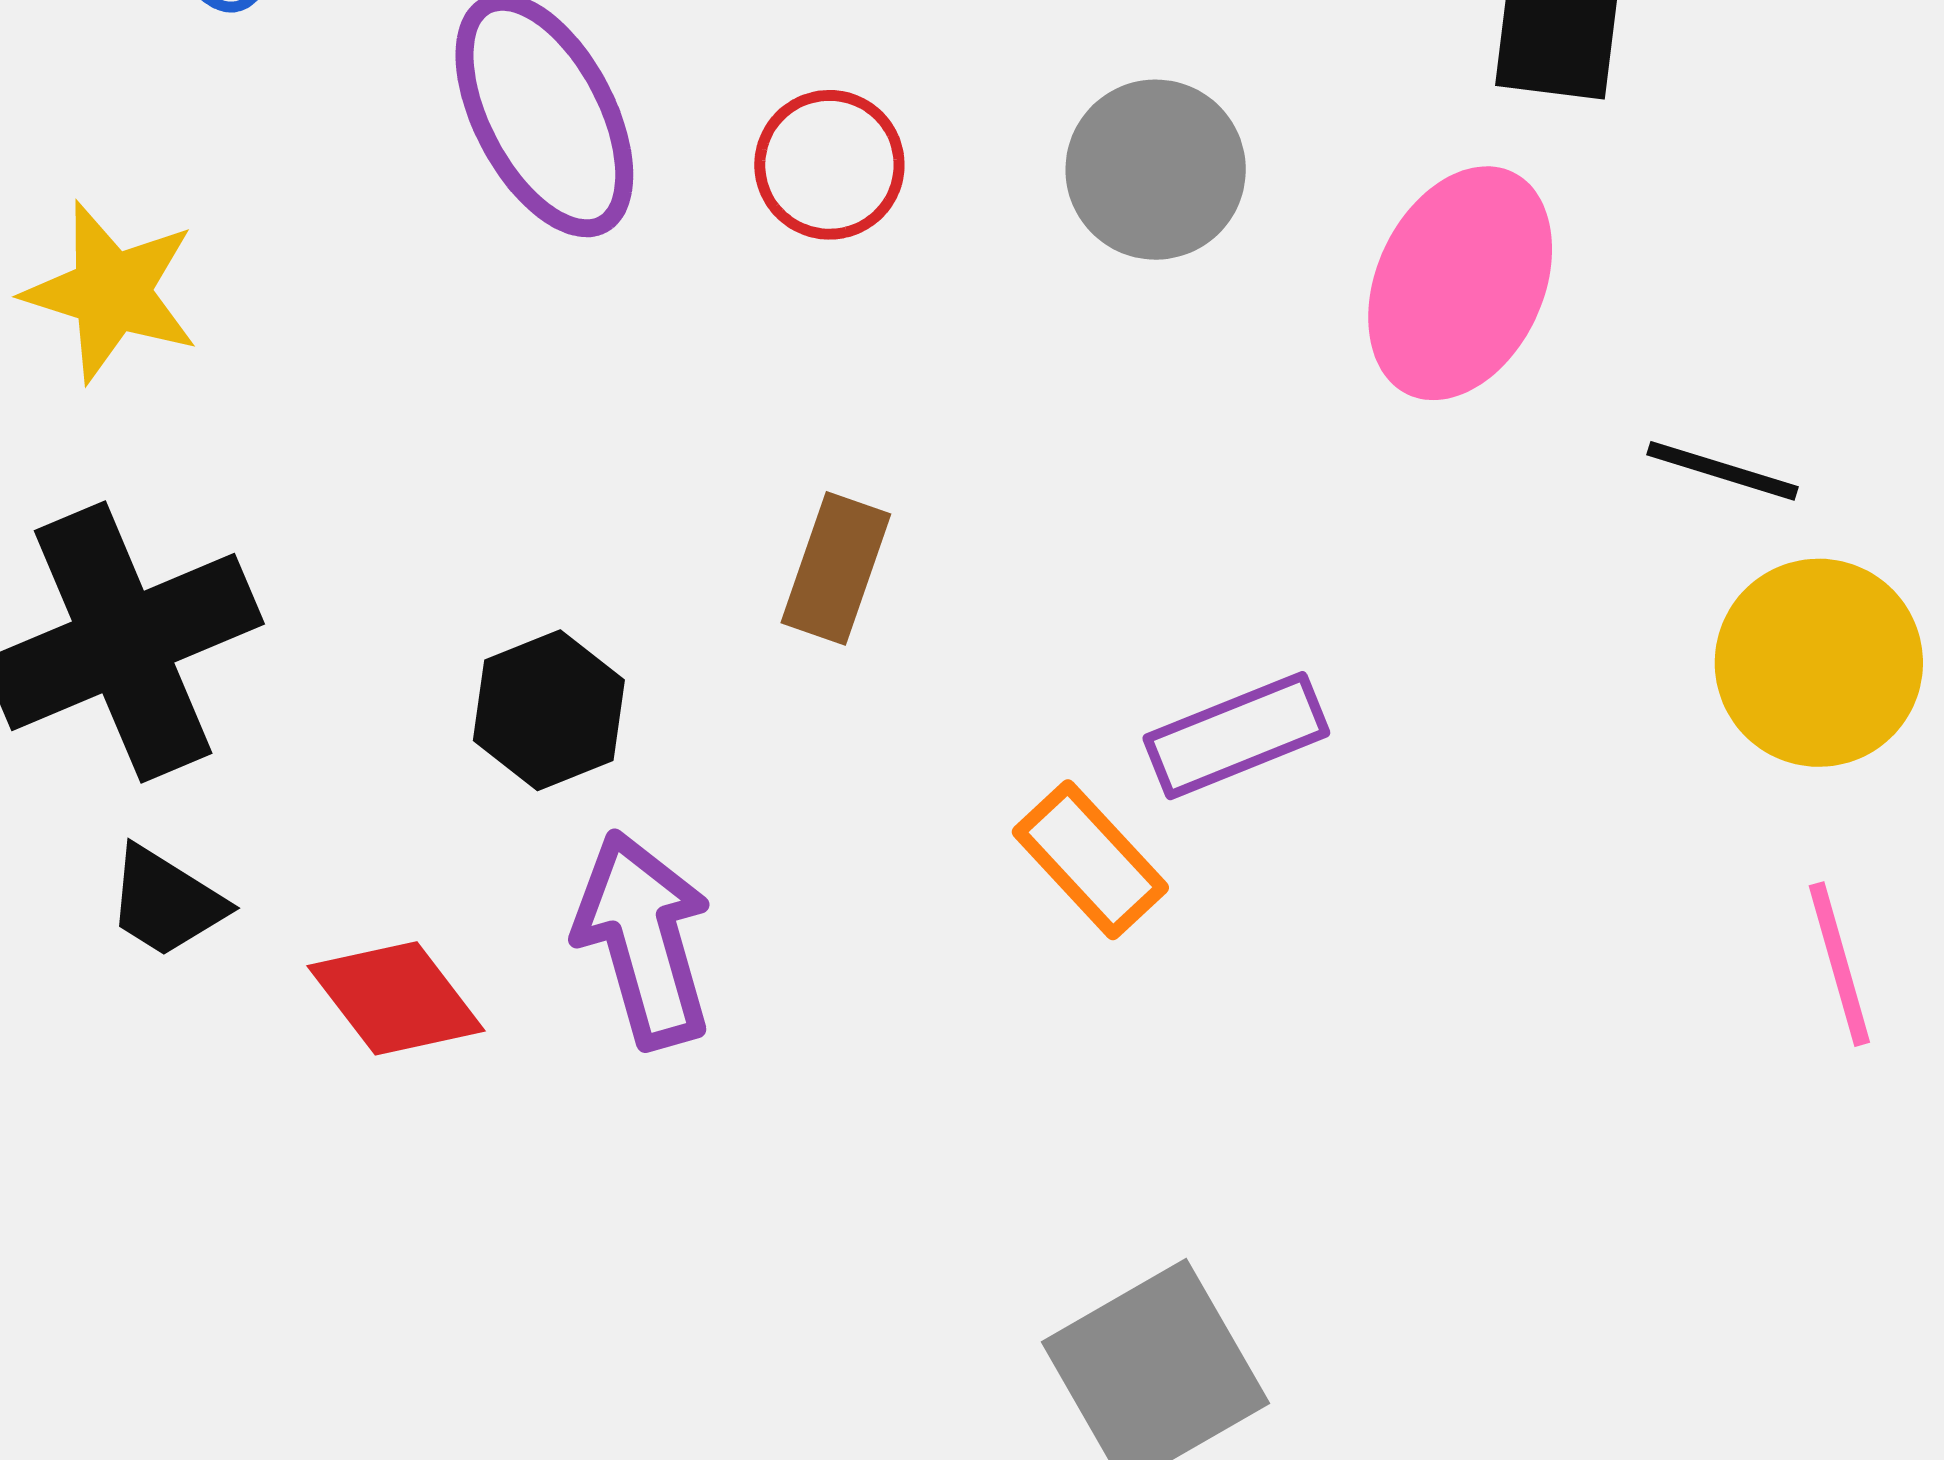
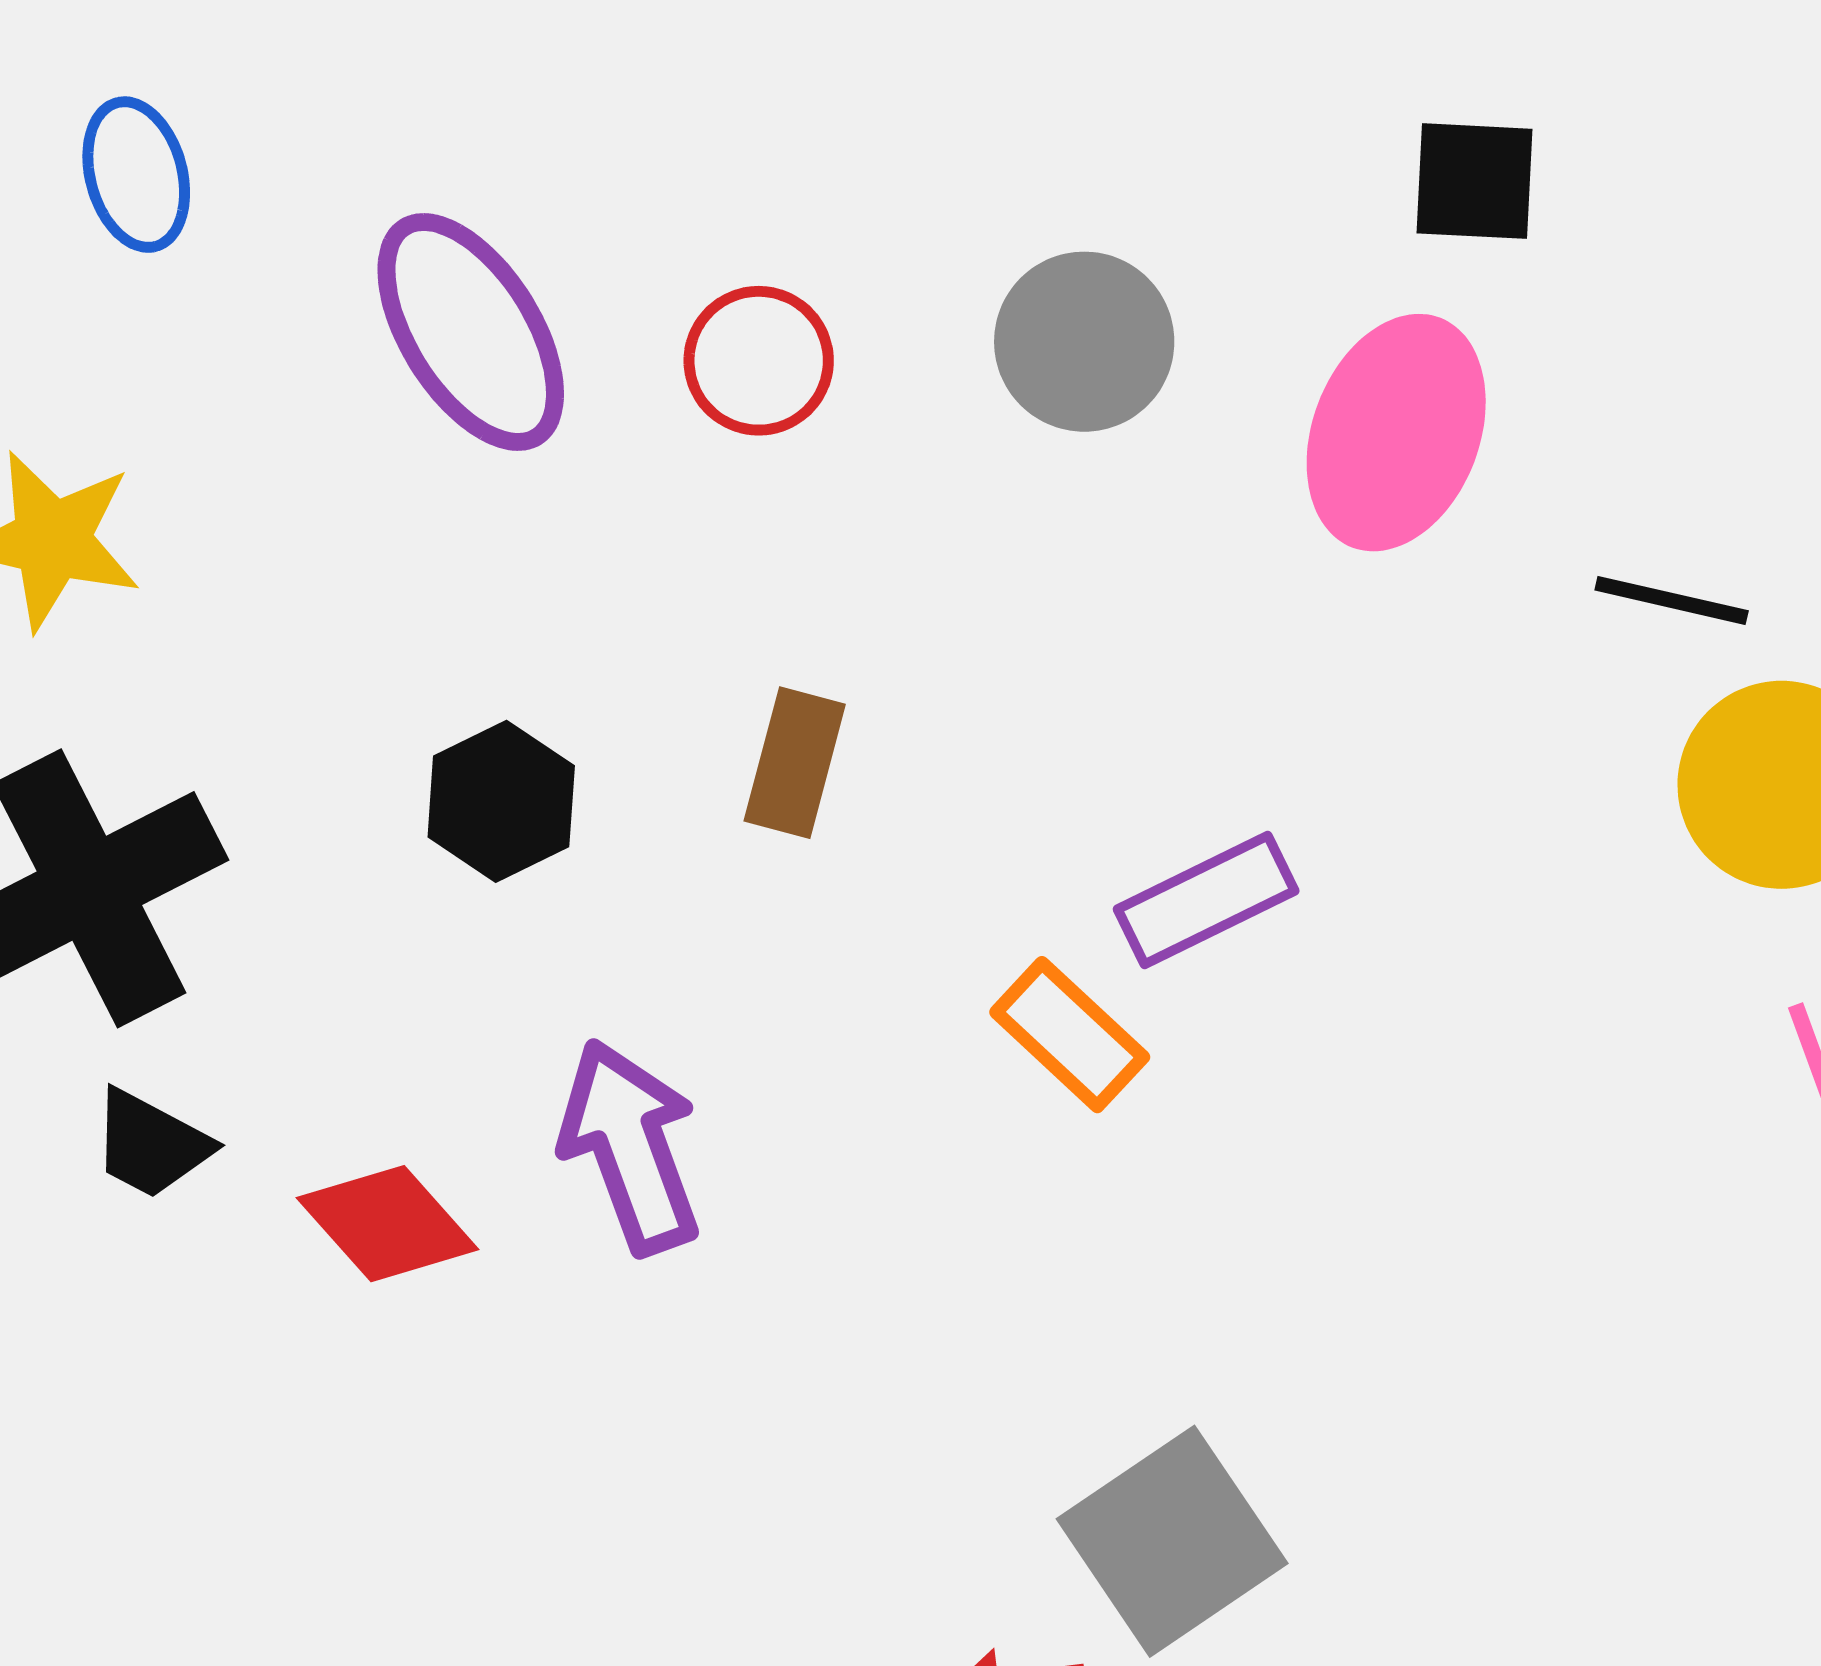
black hexagon: (549, 710) -> (501, 801), moved

